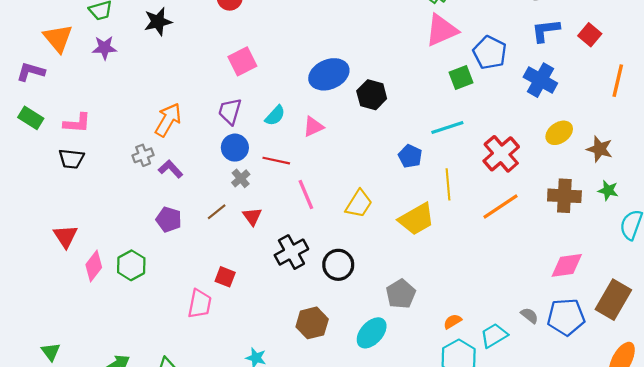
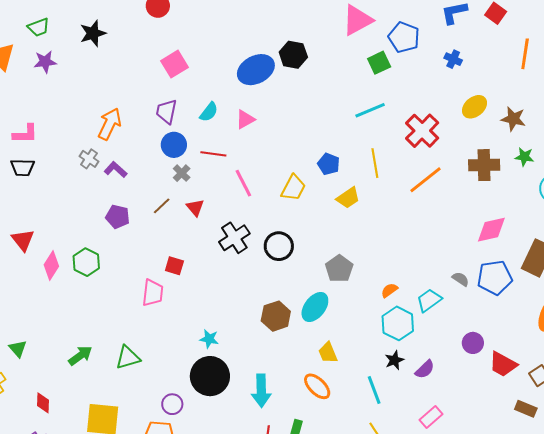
blue cross: (540, 80) -> (453, 59), size x0.6
black hexagon: (372, 95) -> (293, 55), moved
gray cross: (143, 155) -> (89, 159), turned -30
blue pentagon: (410, 156) -> (329, 164), moved
yellow trapezoid: (416, 219) -> (348, 198), size x0.7
brown hexagon: (312, 323) -> (276, 316), moved

